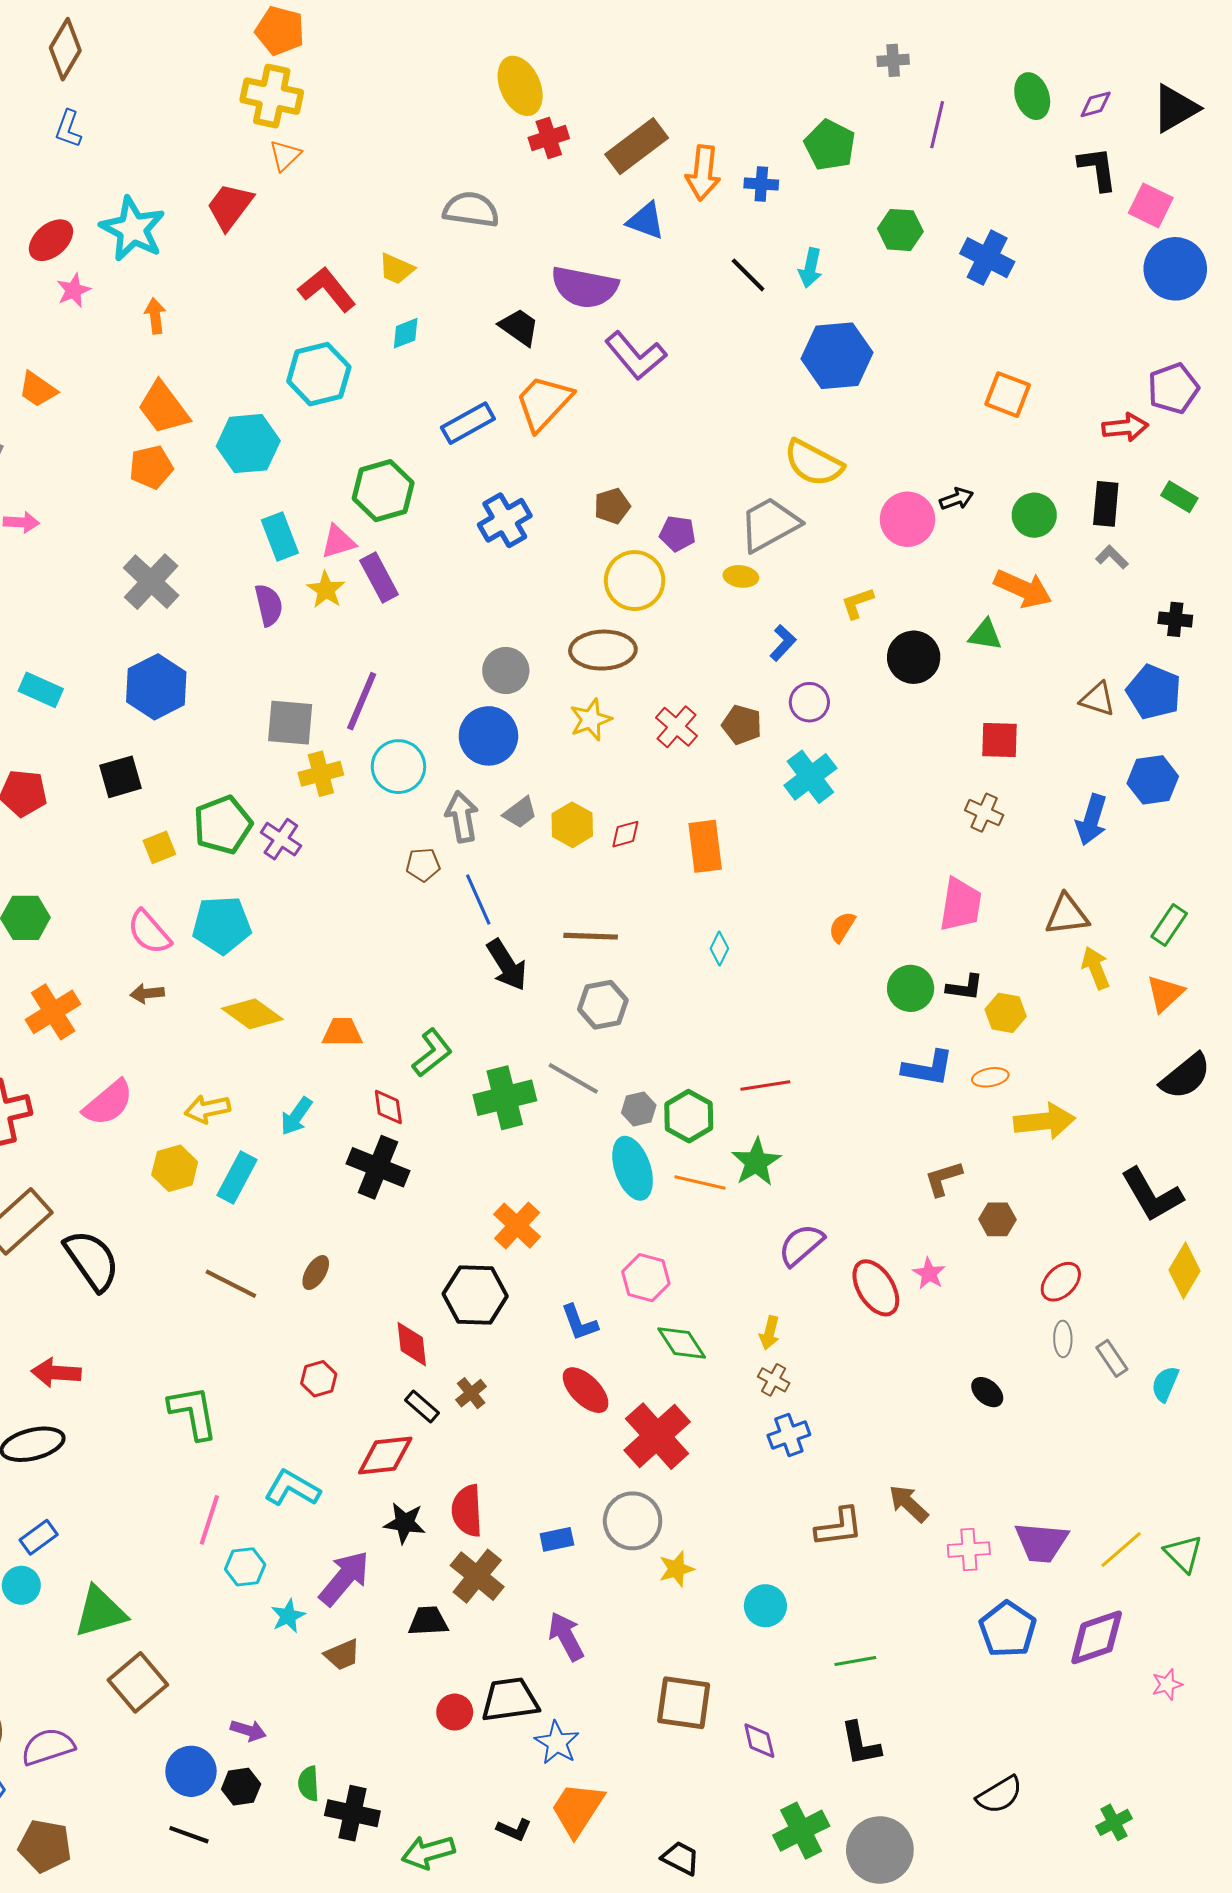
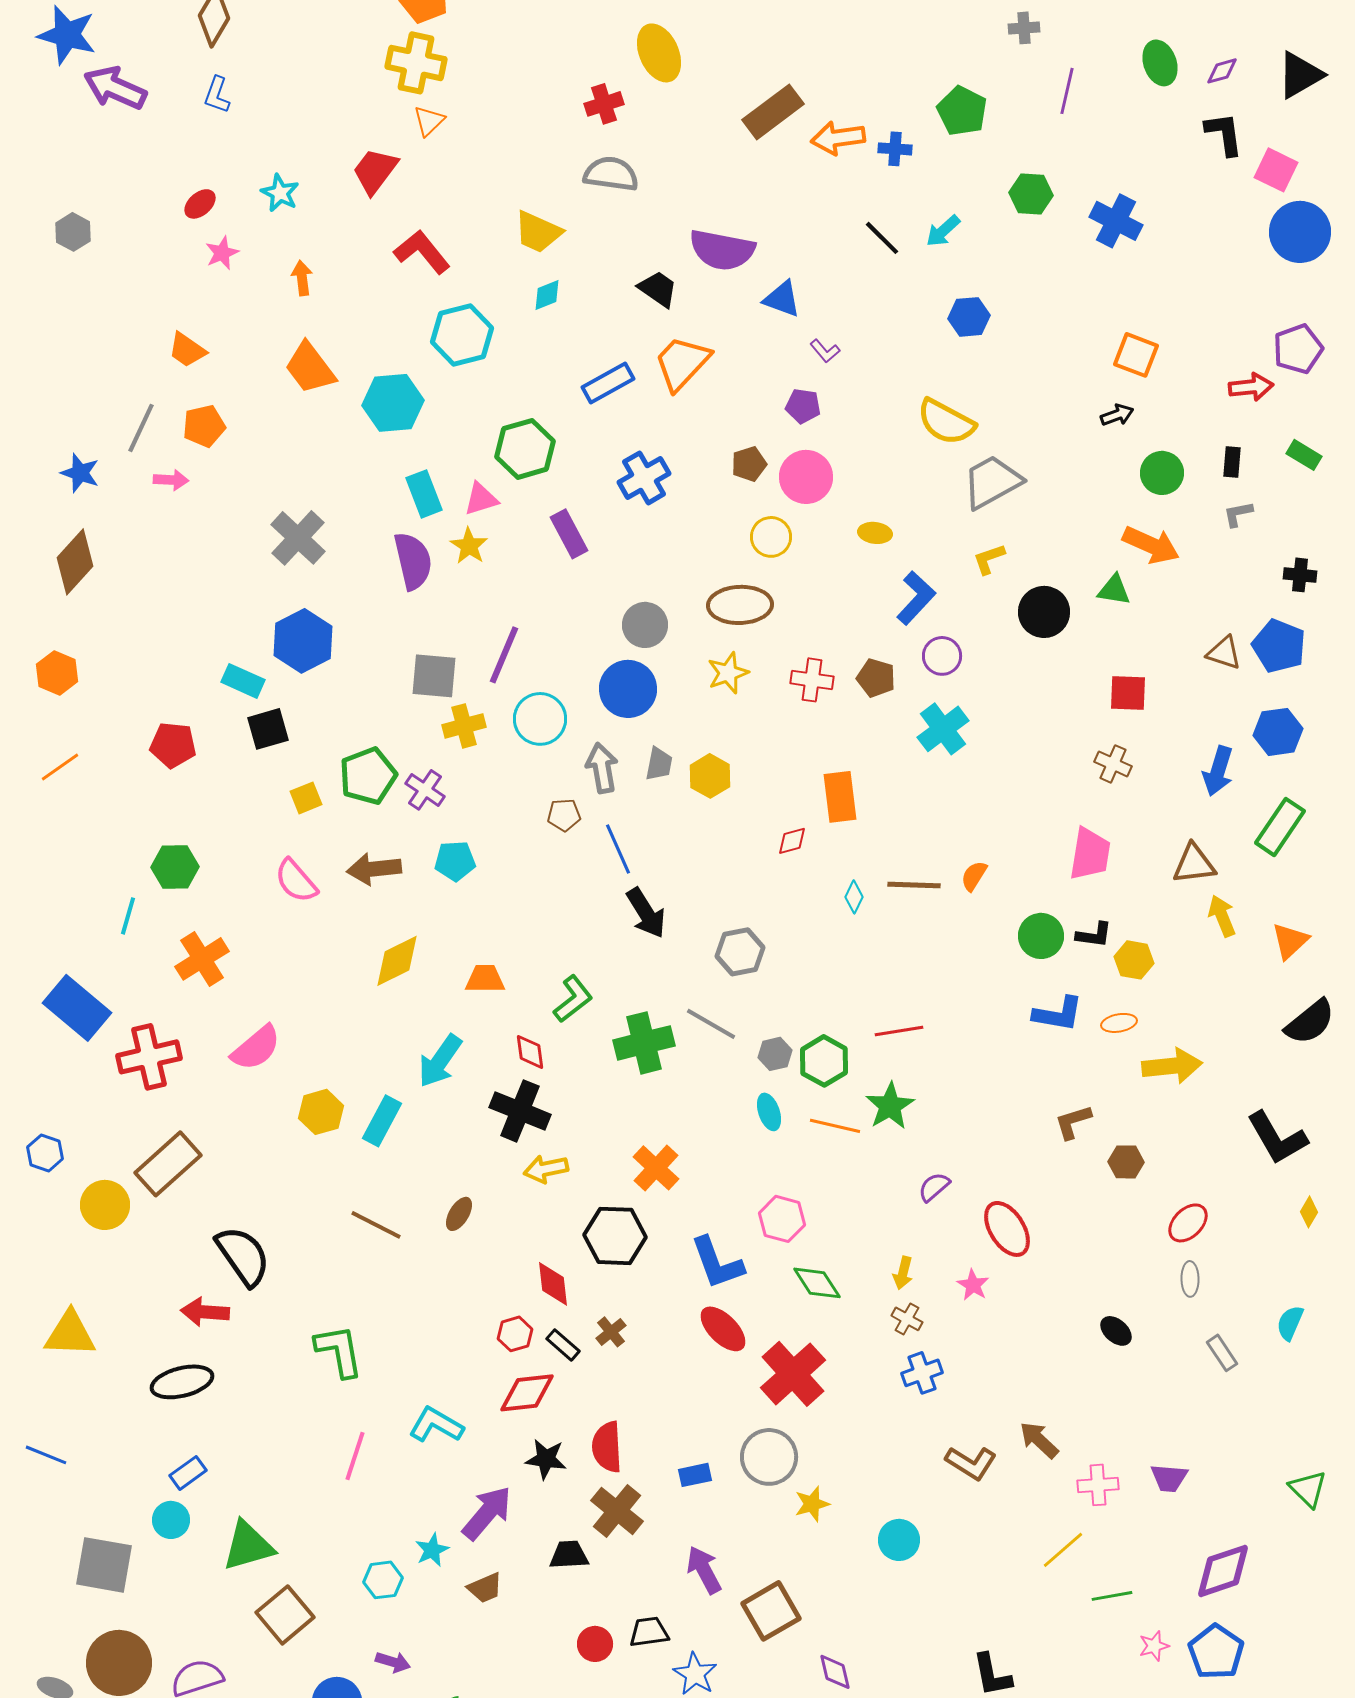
red cross: (549, 138) -> (604, 104), moved
orange arrow: (703, 173) -> (838, 138), turned 76
blue triangle: (646, 221) -> (782, 299), moved
cyan star: (133, 229) -> (280, 193), size x0.6
red ellipse: (51, 240) -> (200, 204), size x0.7
cyan arrow: (810, 268) -> (943, 231), turned 36
yellow trapezoid: (396, 269) -> (538, 232), size x1.4
red L-shape: (327, 289) -> (422, 252), moved
purple L-shape: (636, 356) -> (825, 351), moved, size x0.5
blue hexagon: (837, 356) -> (969, 317), size x0.6
orange pentagon: (151, 467) -> (204, 426), moved
black arrow: (957, 499) -> (1117, 415), moved
black rectangle: (1106, 504) -> (1232, 462), size x0.7
pink circle: (907, 519) -> (806, 477), moved
gray trapezoid: (770, 524) -> (992, 482), moved
purple pentagon: (678, 534) -> (803, 406), moved
gray L-shape: (1112, 557) -> (1238, 514), turned -56
purple rectangle: (379, 577) -> (569, 534), moved
yellow circle: (635, 581) -> (771, 537), size x0.7
purple semicircle: (269, 605) -> (413, 561), size x1.4
blue L-shape: (783, 643) -> (916, 598), size x1.5
cyan rectangle: (41, 690) -> (243, 681), moved
red cross: (676, 727) -> (812, 680), turned -33
gray trapezoid: (520, 813) -> (659, 764), turned -42
red diamond: (625, 834) -> (792, 841), moved
cyan pentagon: (222, 925) -> (455, 861), moved, size x0.7
green rectangle: (1169, 925) -> (1280, 827), moved, size x1.4
brown line: (591, 936) -> (914, 885), moved
brown arrow: (147, 993) -> (374, 869), moved, size x1.6
yellow diamond: (252, 1014) -> (397, 961), turned -62
yellow arrow: (207, 1109) -> (546, 1169), moved
cyan arrow: (296, 1116) -> (440, 1061), size x1.4
cyan ellipse: (633, 1168) -> (769, 1112), size x0.6
purple semicircle: (801, 1245) -> (934, 1187), size x0.7
black semicircle: (92, 1260) -> (243, 1256), moved
yellow diamond: (1184, 1270) -> (1309, 1212), size x0.6
pink star: (929, 1274) -> (973, 1285), moved
blue L-shape: (579, 1323) -> (717, 1263), size x1.5
gray rectangle: (1112, 1358) -> (1222, 1353), moved
red hexagon: (319, 1379) -> (515, 1334), moved
brown L-shape: (839, 1527) -> (971, 1463), turned 39
purple trapezoid: (1041, 1542) -> (1169, 1478), size x0.7
yellow line: (1121, 1550) -> (1063, 1550), moved
cyan hexagon: (245, 1567) -> (383, 1580), moved
blue pentagon: (1008, 1629) -> (1216, 1652), moved
green line: (855, 1661) -> (1112, 1596), moved
pink star: (1167, 1684) -> (1154, 1646), moved
black trapezoid: (510, 1700) -> (649, 1632), size x0.7
brown square: (684, 1703) -> (771, 1611), moved, turned -38
purple diamond: (759, 1741) -> (835, 1672), moved

